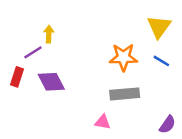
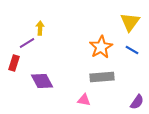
orange star: (123, 57) -> (101, 47), turned -30
purple diamond: (51, 82) -> (42, 81), moved

